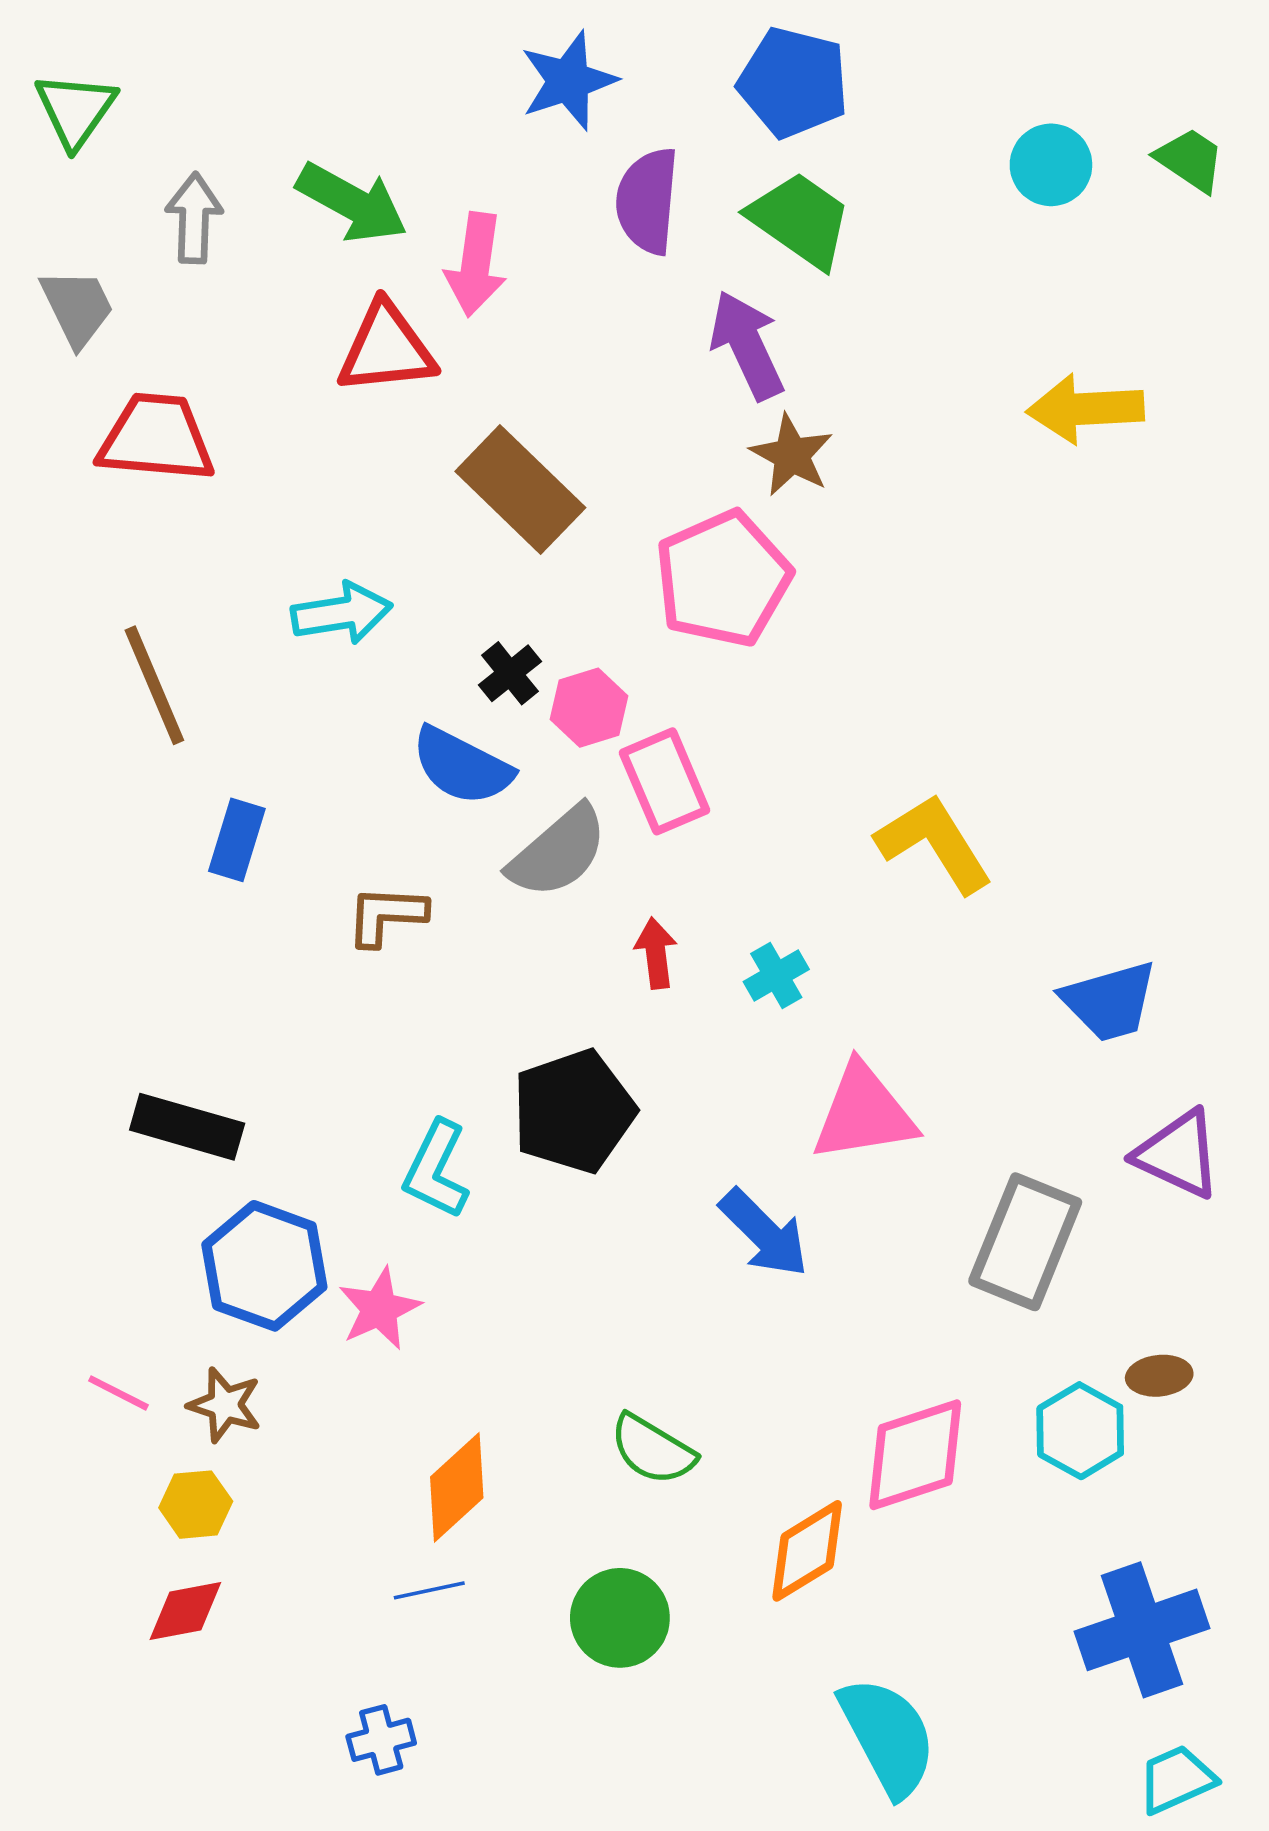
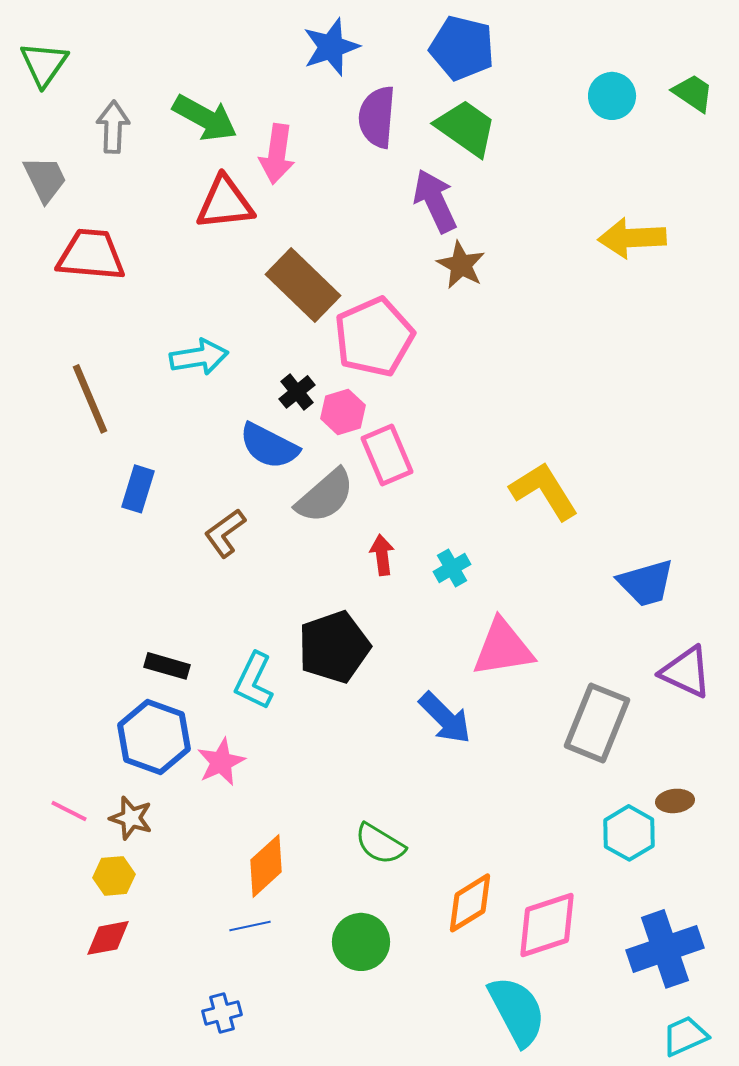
pink pentagon: (723, 579) -> (374, 337), moved
brown L-shape: (386, 915) -> (225, 533), turned -39
black rectangle: (187, 1127) -> (167, 666), moved, size x0.7
pink diamond: (915, 1455) -> (547, 925), moved

